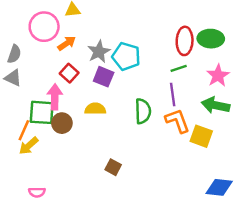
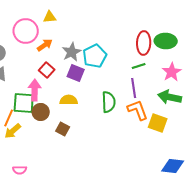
cyan pentagon: (126, 56) -> (95, 56), turned 30
brown square: (113, 167) -> (63, 129), moved

